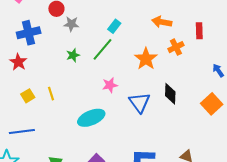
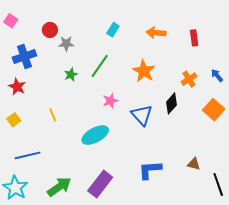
cyan rectangle: (114, 26) -> (113, 30), moved
orange cross: (176, 47) -> (189, 79), moved
black diamond: (170, 94) -> (172, 103), turned 45
yellow square: (28, 96) -> (14, 120), moved

